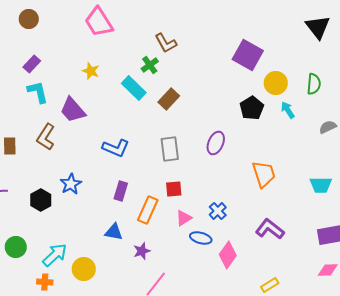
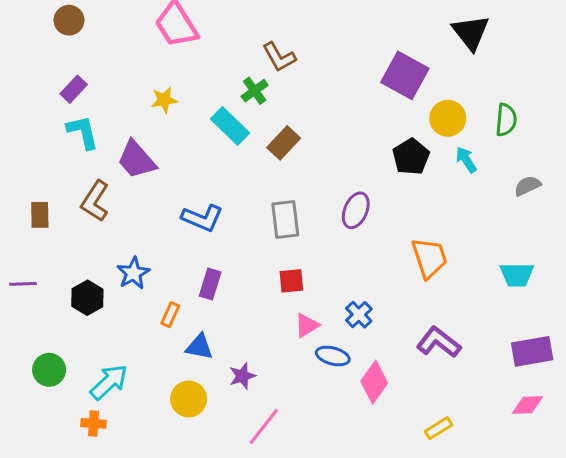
black triangle: (318, 27) -> (471, 32), moved
yellow star: (91, 71) -> (164, 100), turned -30
orange rectangle: (148, 210) -> (170, 315), moved, size x0.6
yellow circle: (84, 269) -> (189, 399), moved

